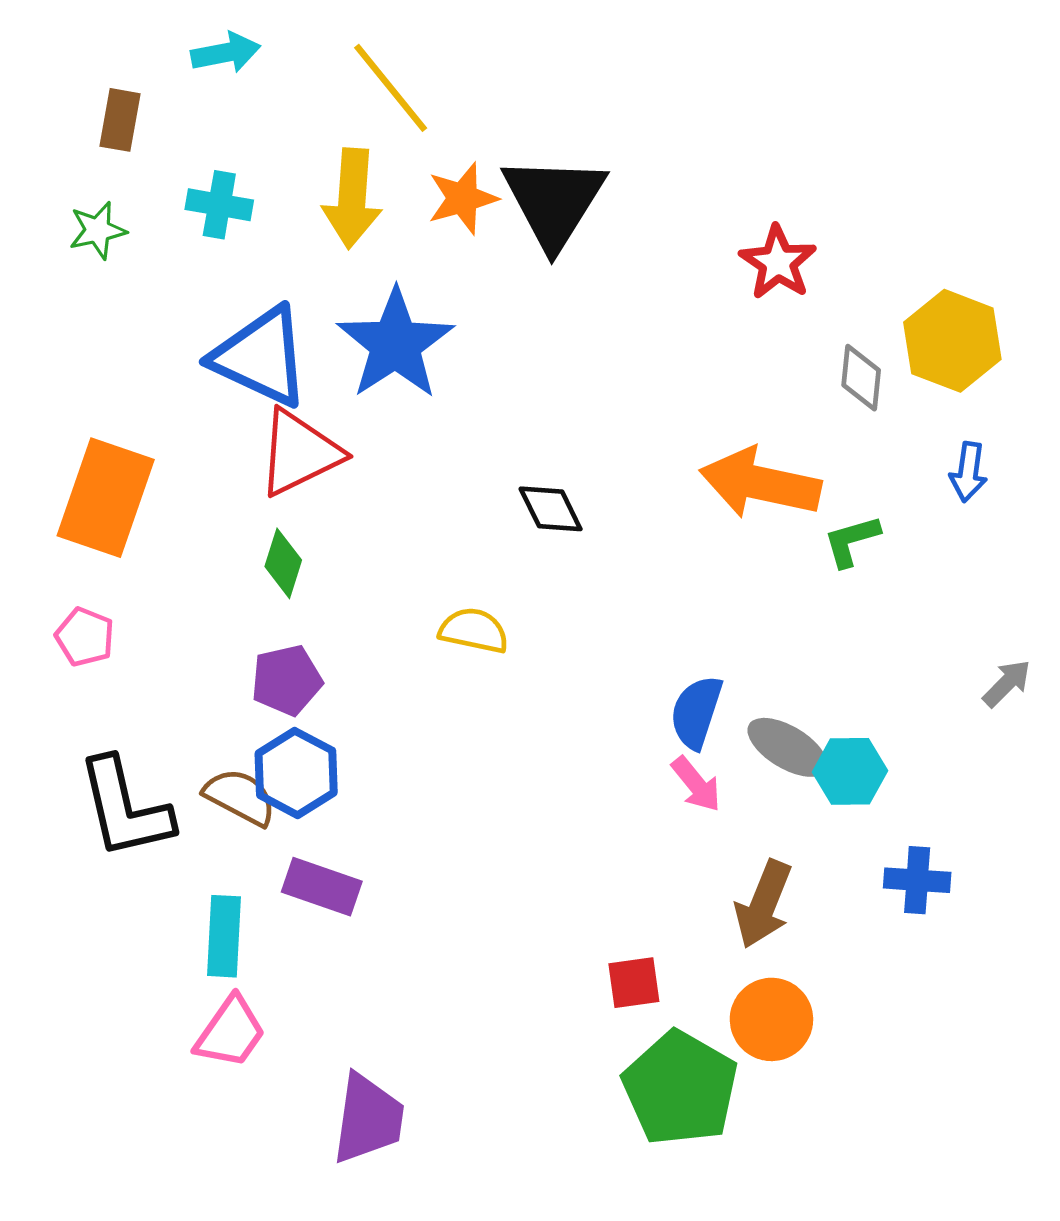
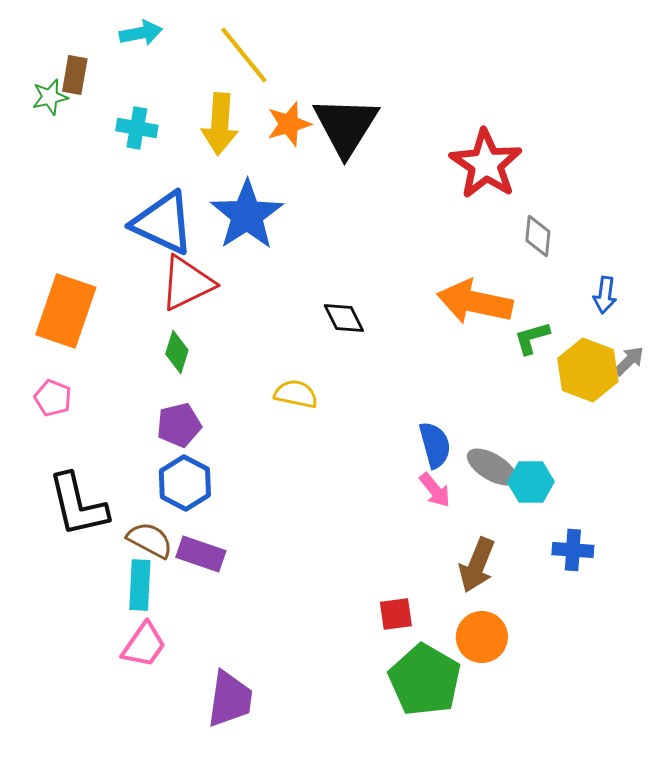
green star: (98, 230) -> (50, 97), moved
red star: (778, 262) -> (486, 164), size x1.5
yellow hexagon: (952, 341) -> (588, 370), moved
gray arrow: (1007, 683) -> (629, 361), moved
blue semicircle: (696, 712) -> (435, 445), turned 147
brown semicircle: (240, 797) -> (150, 540), moved

